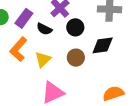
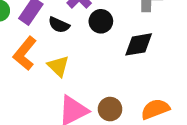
brown circle: (76, 58) -> (110, 109), moved
yellow triangle: (43, 59) -> (58, 66), turned -30

